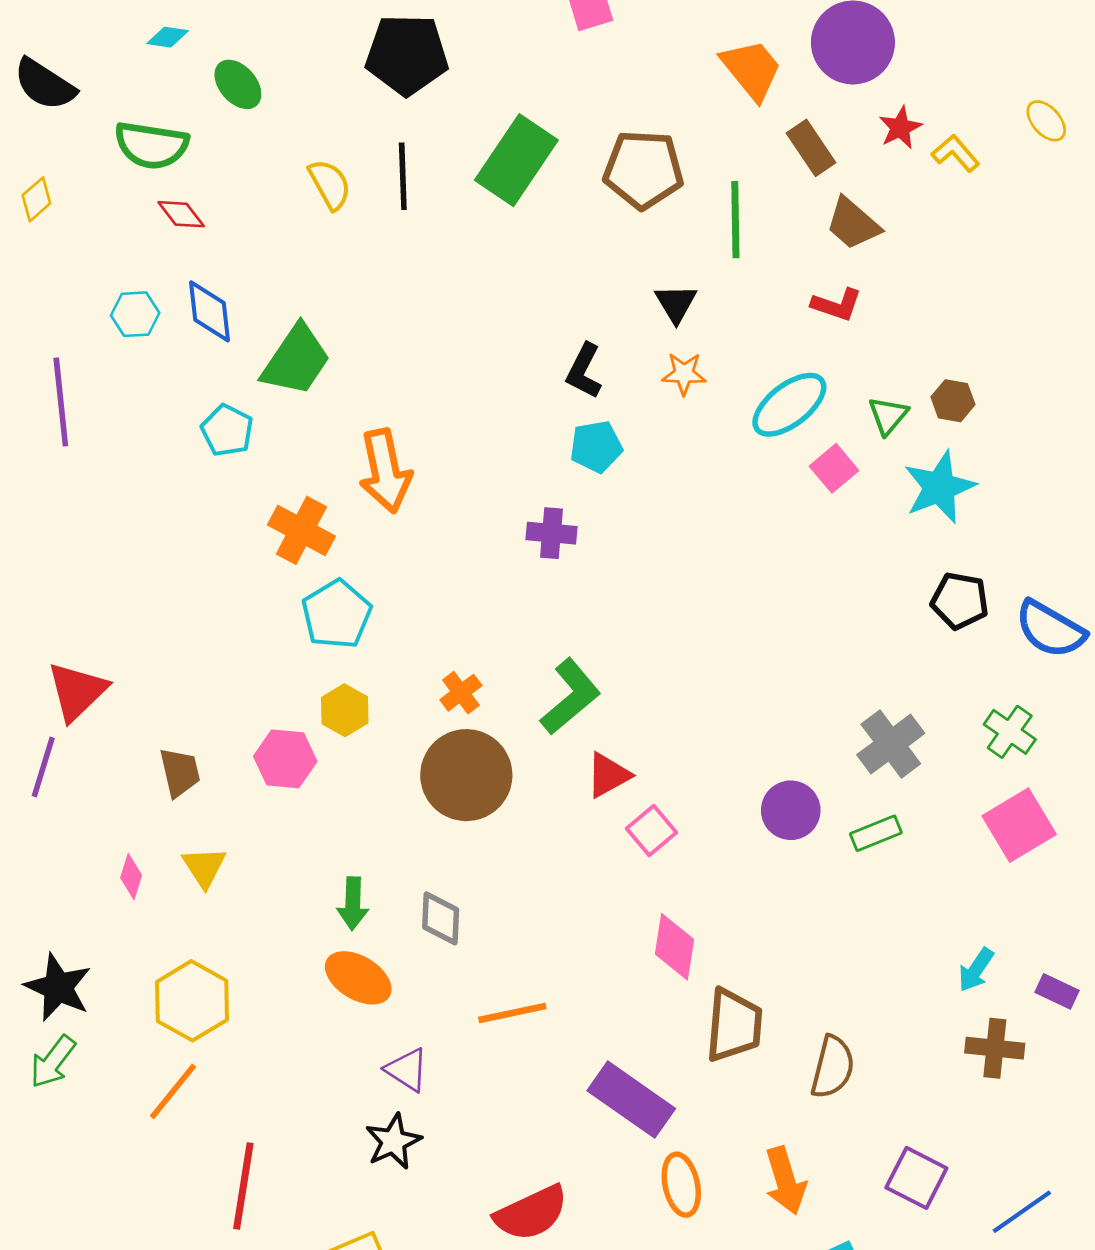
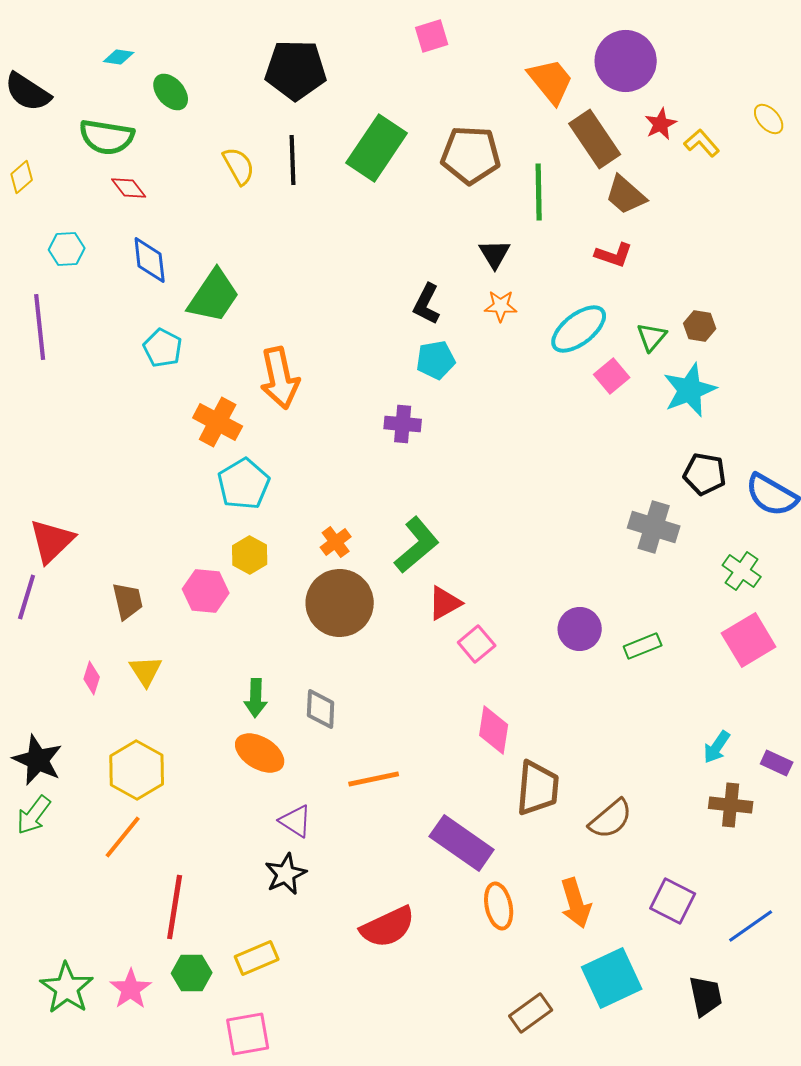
brown rectangle: (811, 148) -> (595, 139), size x1.4
cyan hexagon: (135, 314) -> (67, 249), moved
gray cross: (891, 744) -> (654, 527), moved, turned -36
brown semicircle: (833, 1067) -> (611, 819), turned 36

